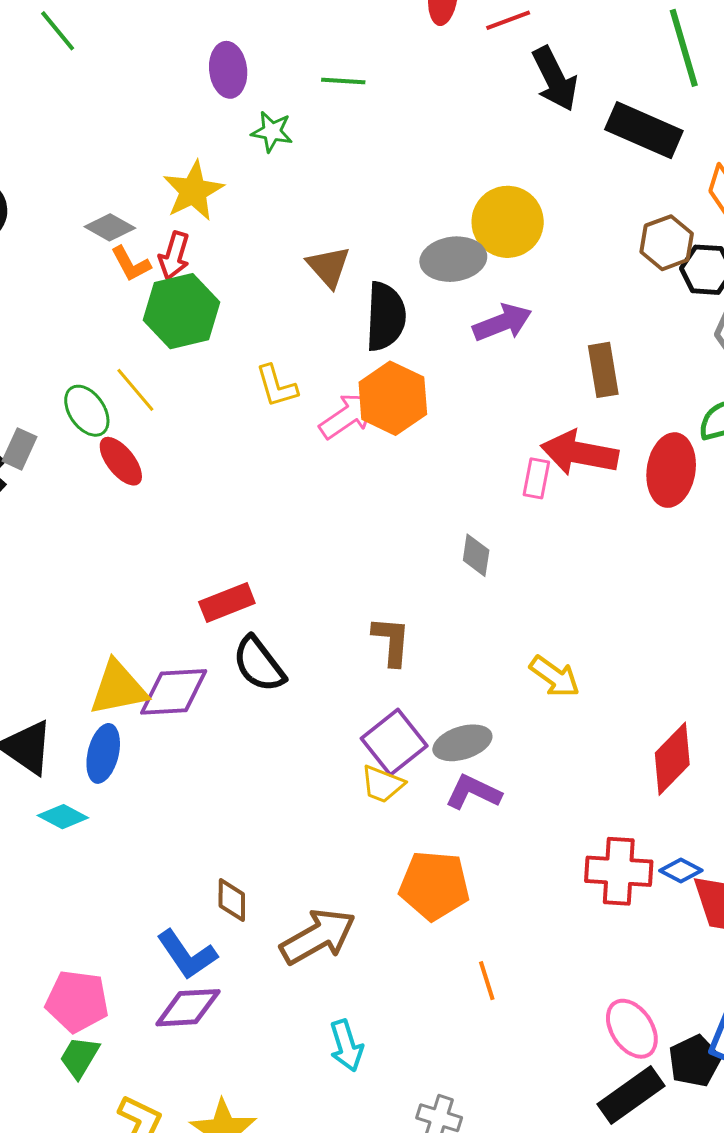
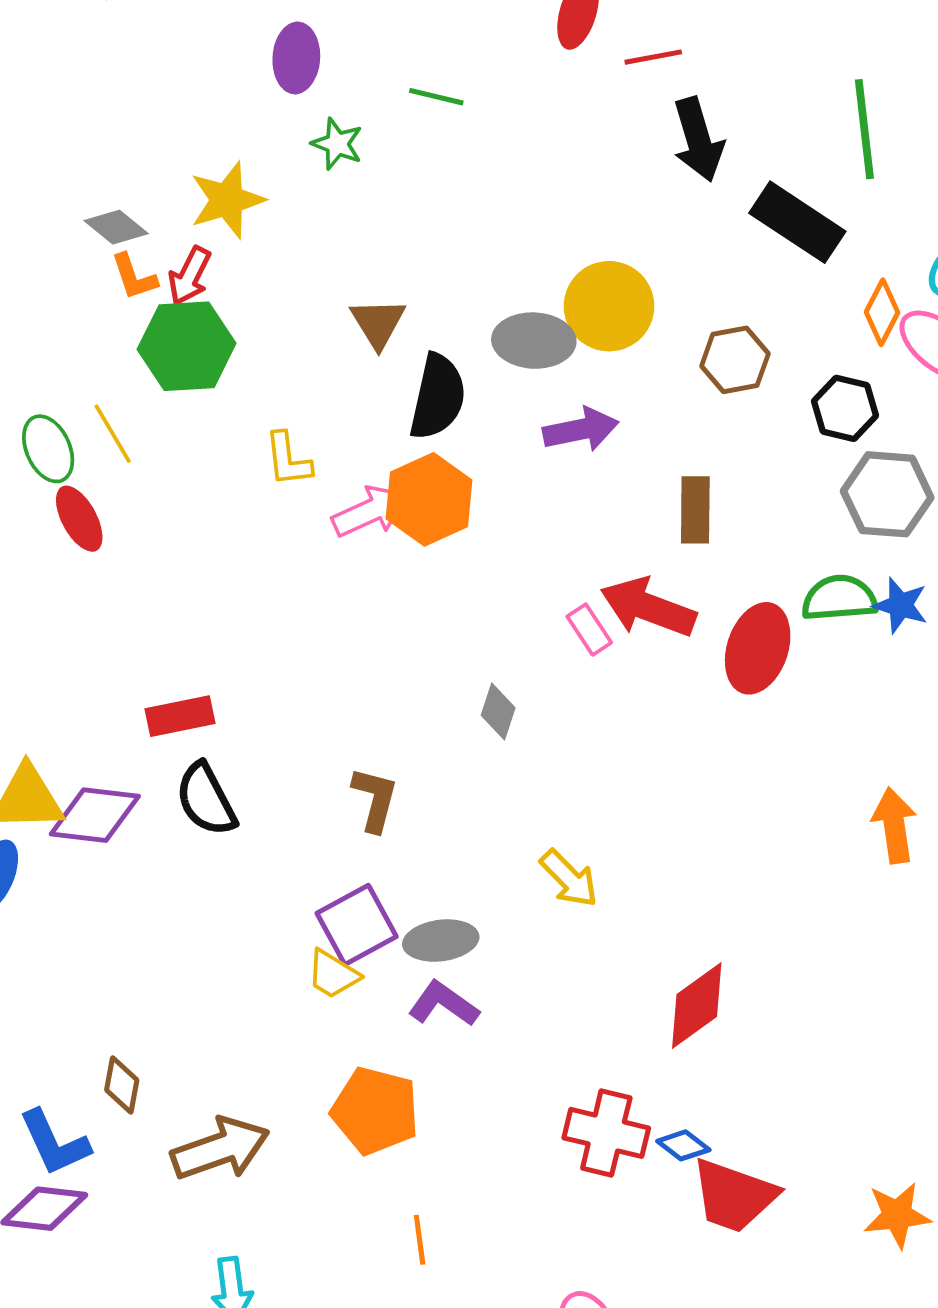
brown hexagon: (667, 243) -> (735, 360), moved
pink rectangle: (536, 478) -> (589, 630), turned -54

